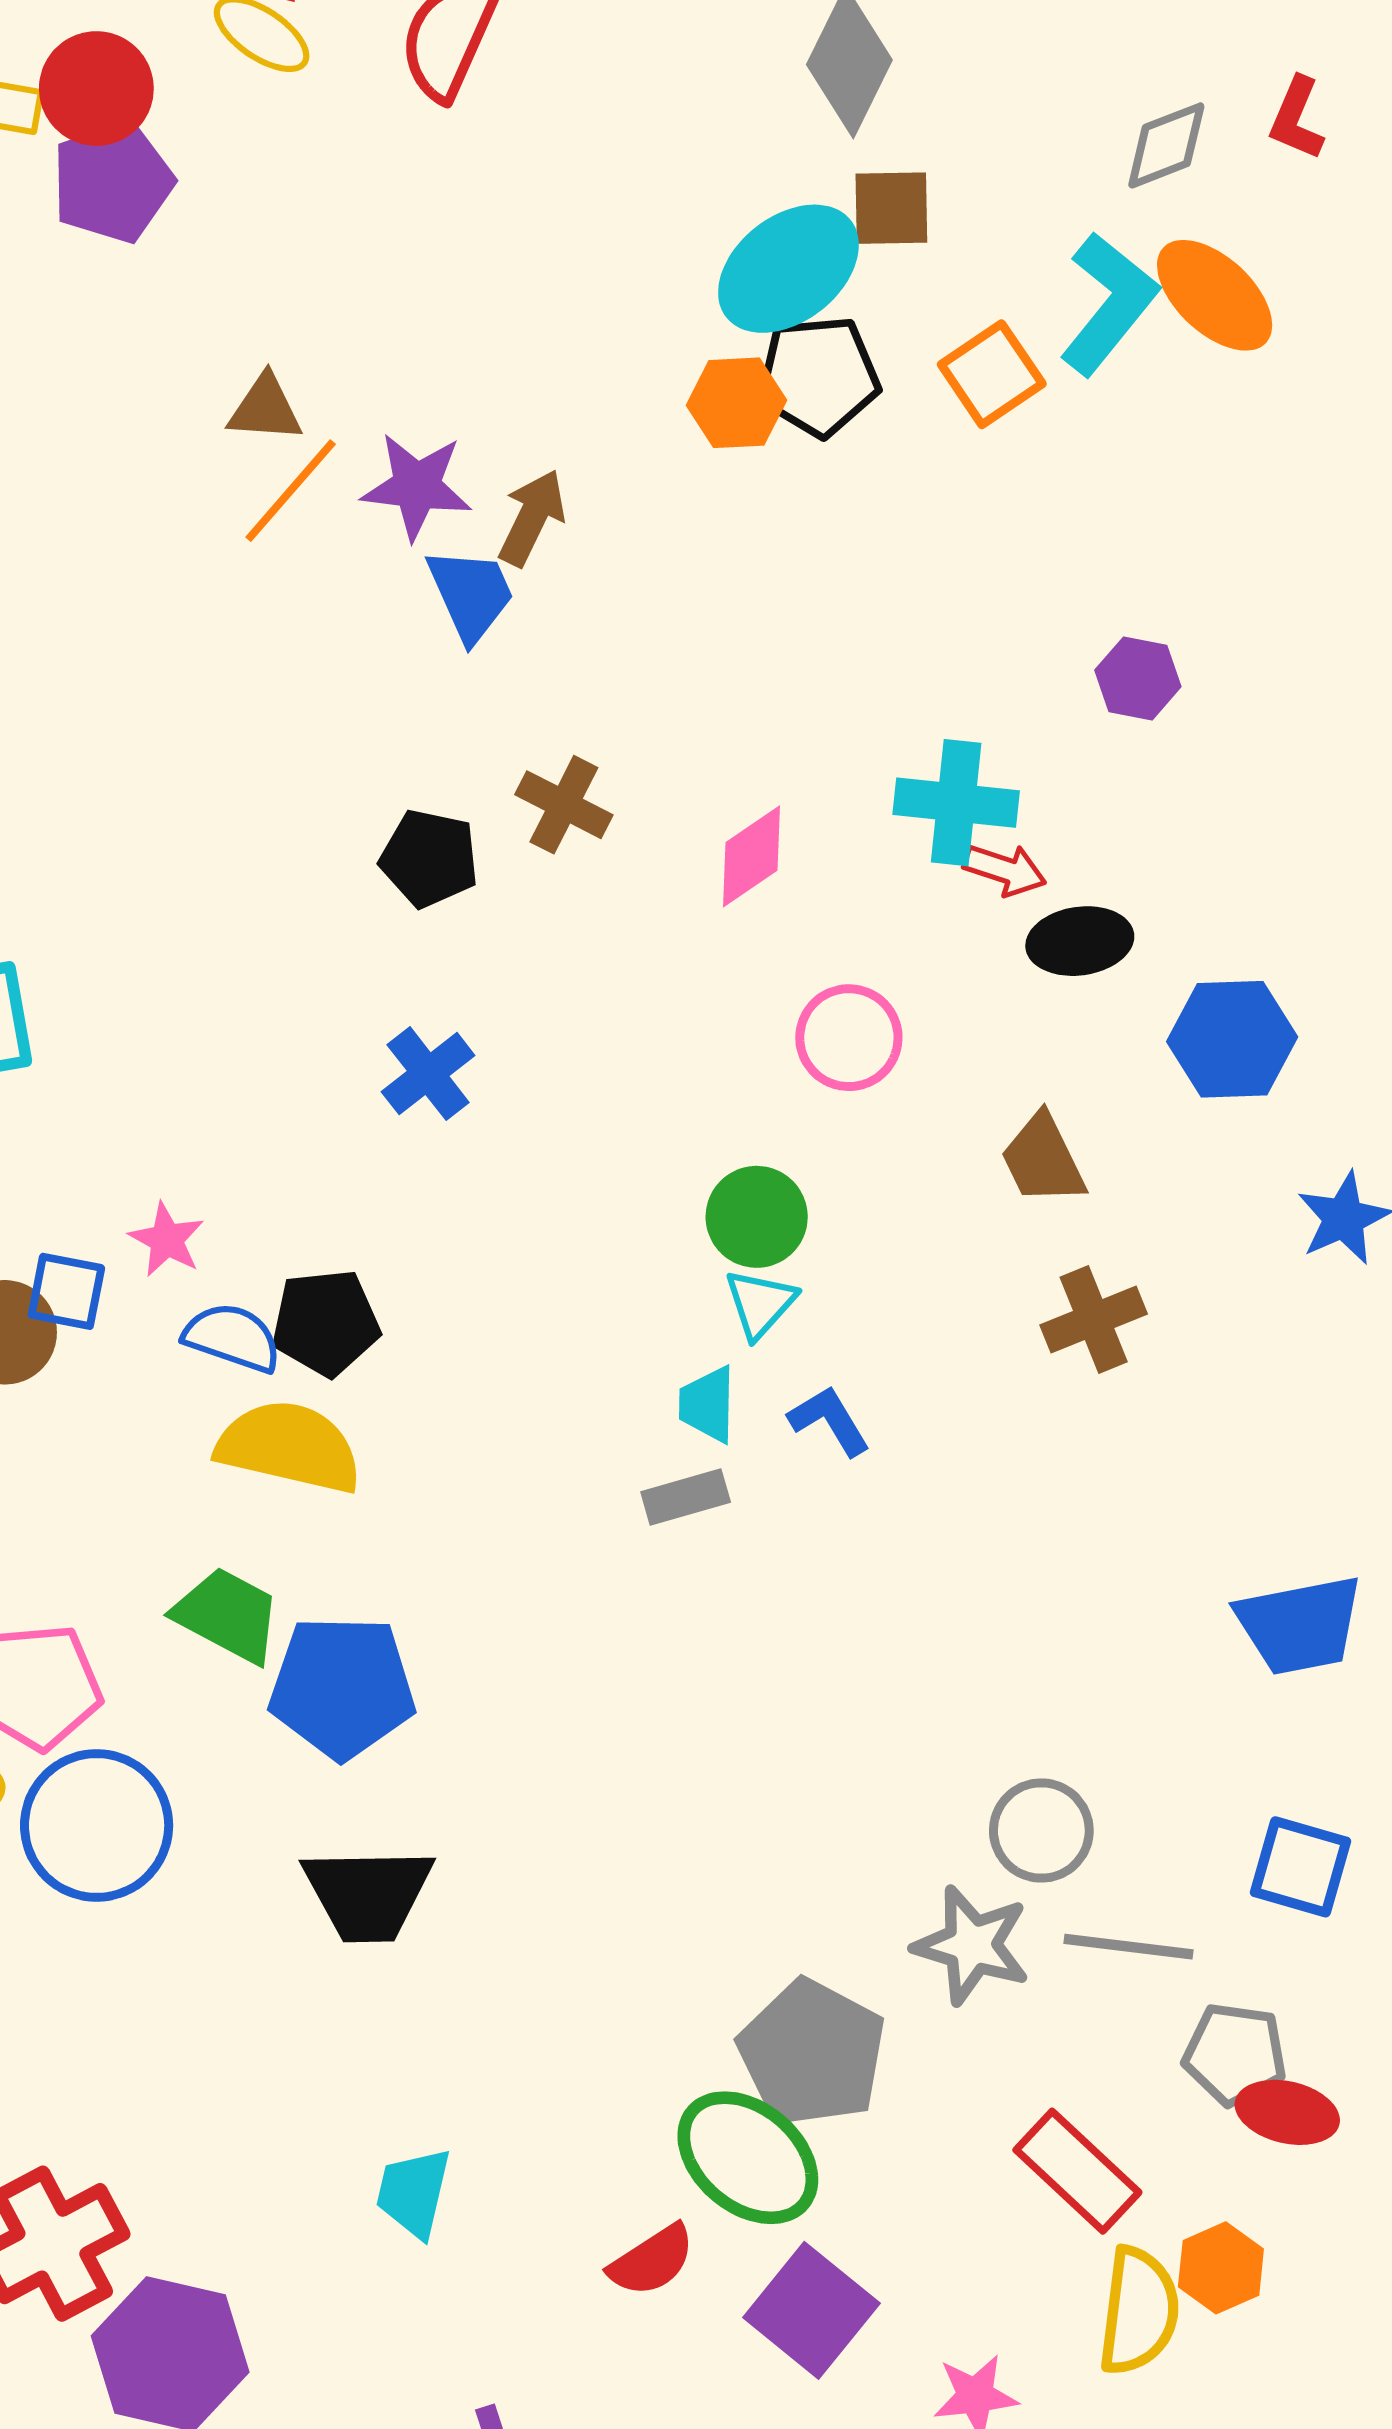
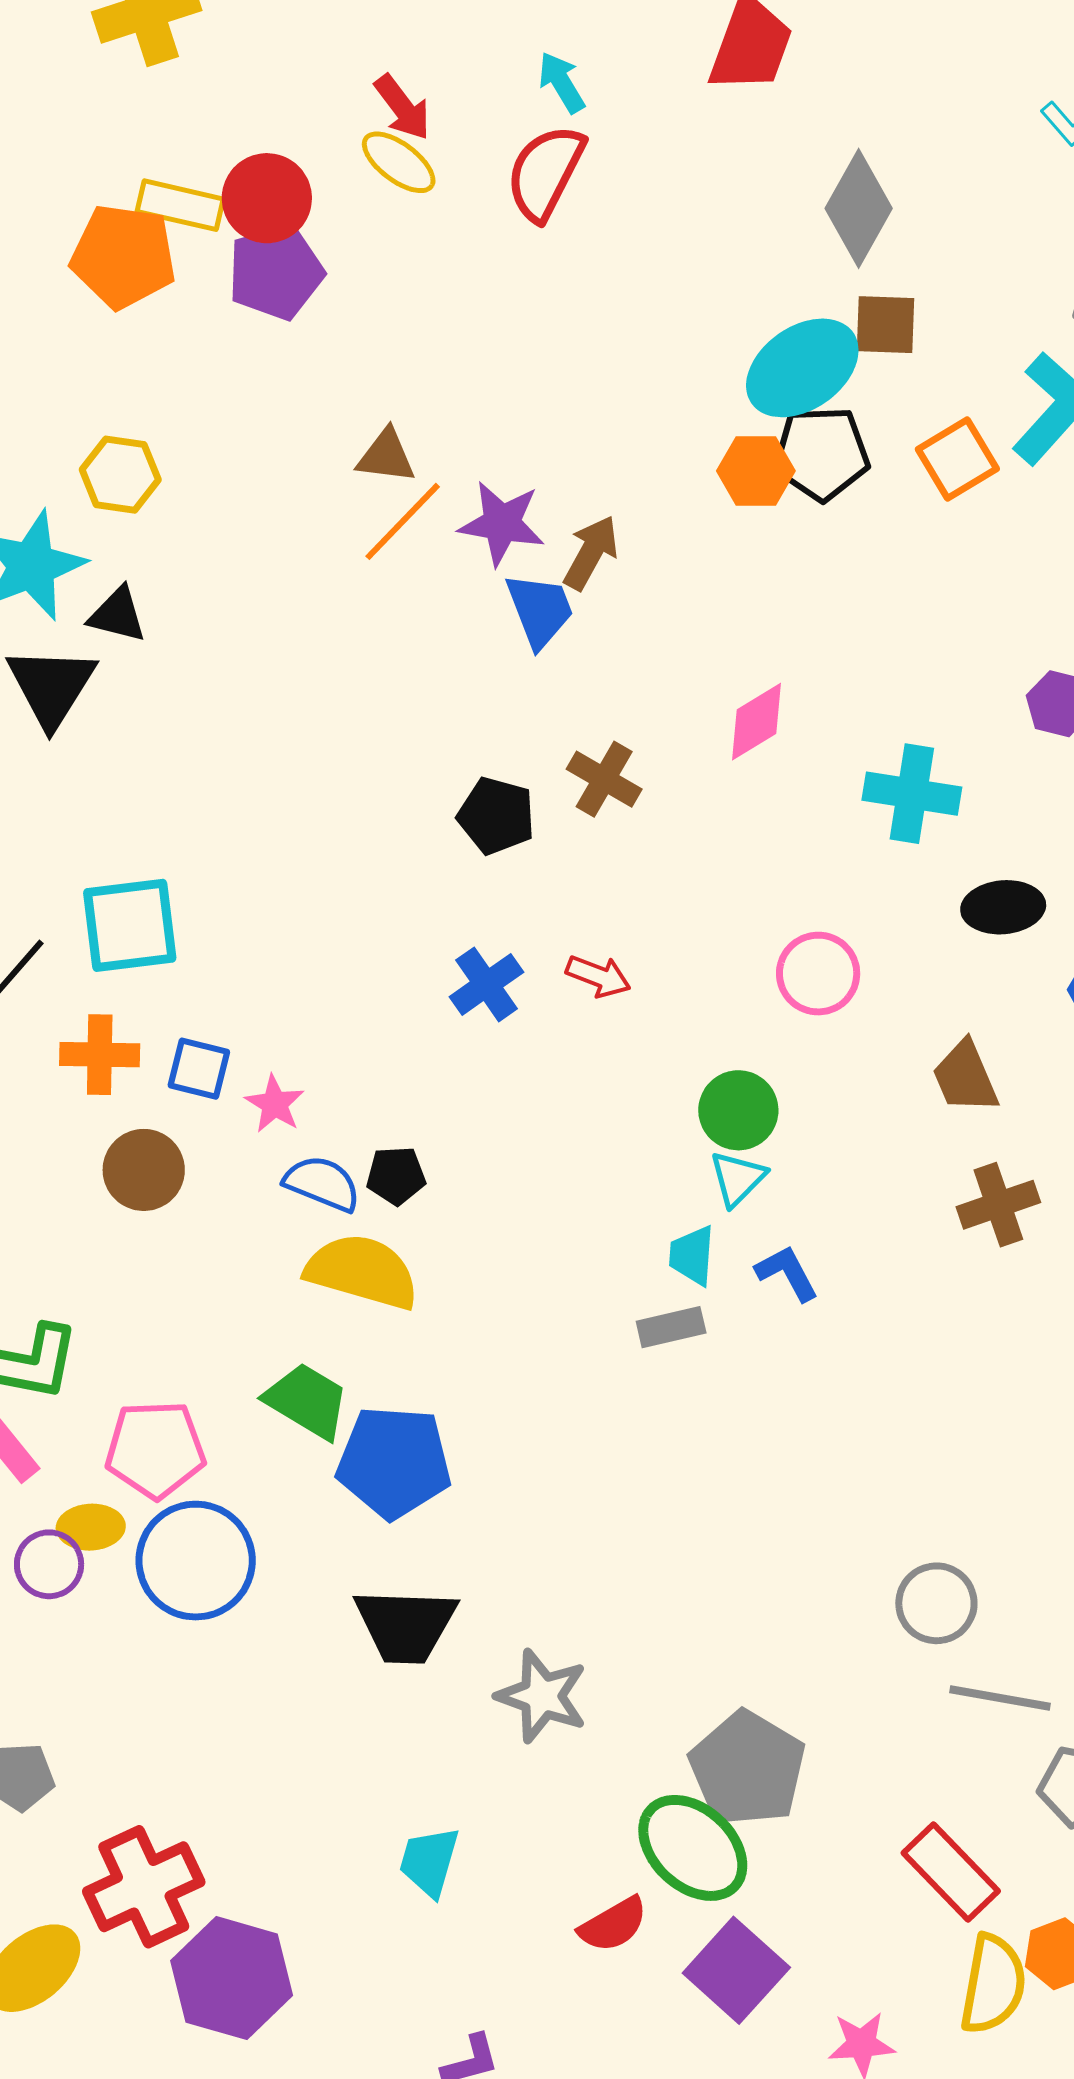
pink diamond: (751, 856) -> (757, 722), moved
red arrow: (1005, 870) -> (598, 976), moved
blue square: (66, 1291) -> (199, 1069), moved
black pentagon: (326, 1323) -> (396, 1176), size x0.7
gray star: (972, 1945) -> (542, 1696), moved

